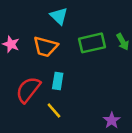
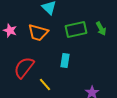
cyan rectangle: (58, 81) -> (65, 61), moved

